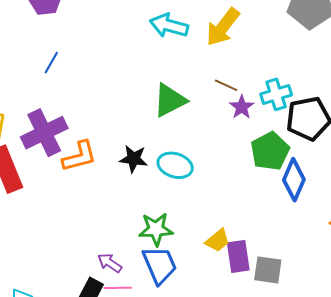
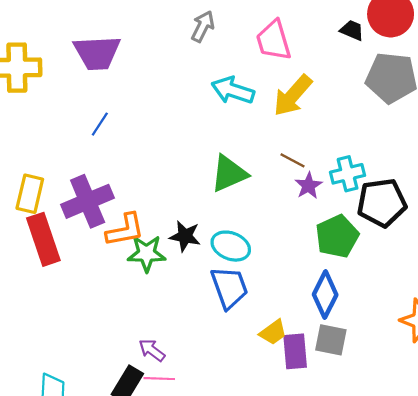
blue diamond: (294, 180) -> (325, 295), moved
green star: (156, 229) -> (147, 253), moved
blue trapezoid: (160, 265) -> (229, 288), moved
gray square: (268, 270) -> (331, 340), moved

